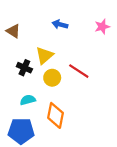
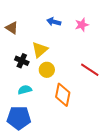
pink star: (102, 27) -> (82, 25), moved
red line: (79, 71) -> (90, 70), moved
orange diamond: (56, 115) -> (63, 95), moved

